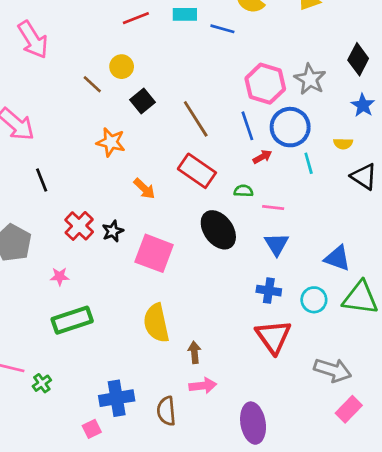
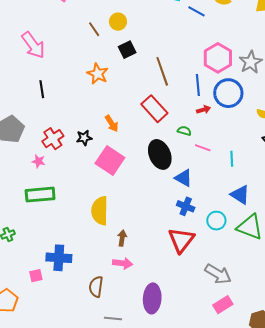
cyan line: (309, 163) -> (232, 159), moved
orange arrow: (144, 189) -> (112, 123), moved
red cross: (79, 226) -> (53, 139), moved
blue triangle: (277, 244) -> (184, 178), moved, turned -42
brown semicircle: (166, 411) -> (96, 287), moved

